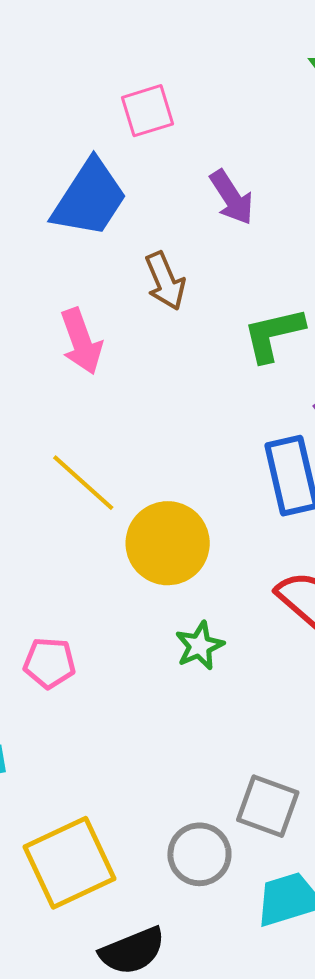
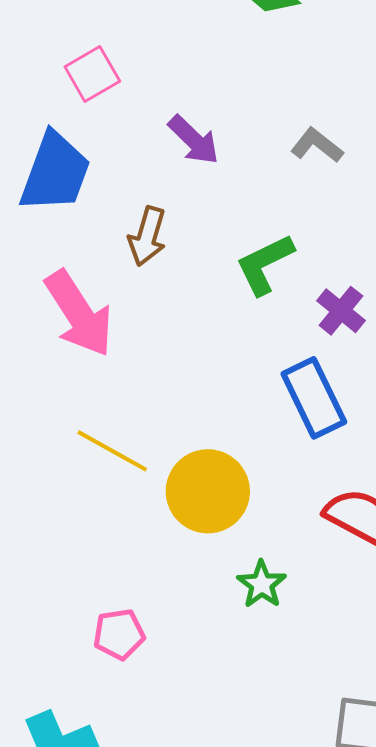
brown arrow: (165, 281) -> (147, 236), turned 52
pink arrow: (81, 341) -> (79, 314), size x1.4

